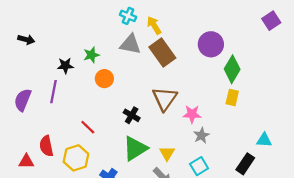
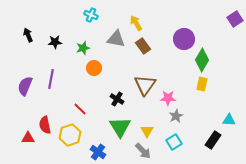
cyan cross: (128, 16) -> (91, 15), moved
black arrow: (26, 40) -> (28, 35), turned -128
brown rectangle: (162, 53) -> (143, 46), size x0.7
black star: (65, 66) -> (55, 42), moved
green triangle: (135, 148) -> (120, 127), turned -30

